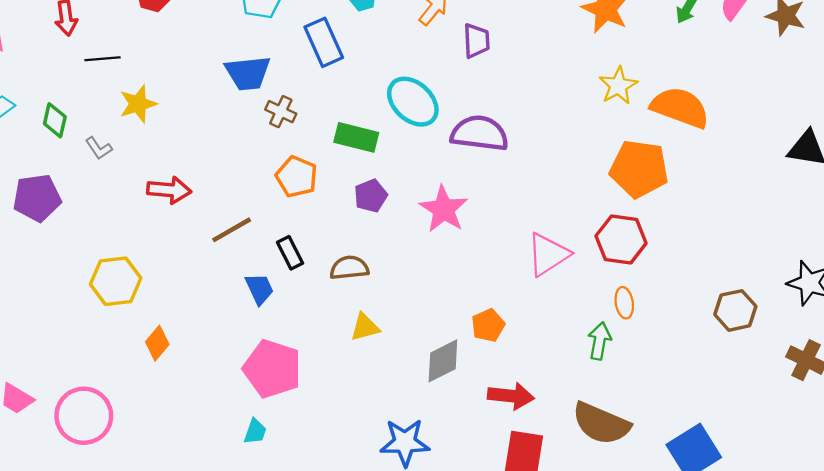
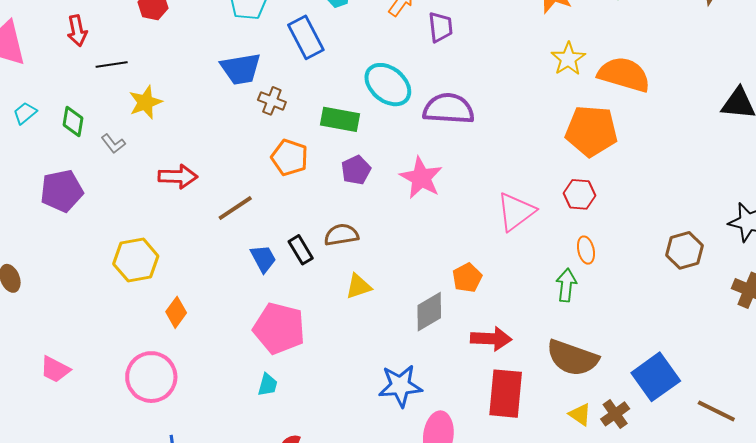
red hexagon: (621, 240) -> (580, 194), size x0.7
black rectangle: (290, 253) -> (301, 250), moved
pink circle: (84, 416) -> (151, 377), moved

